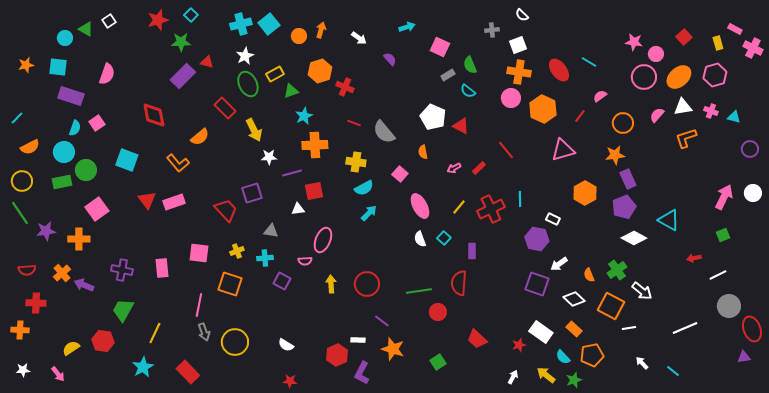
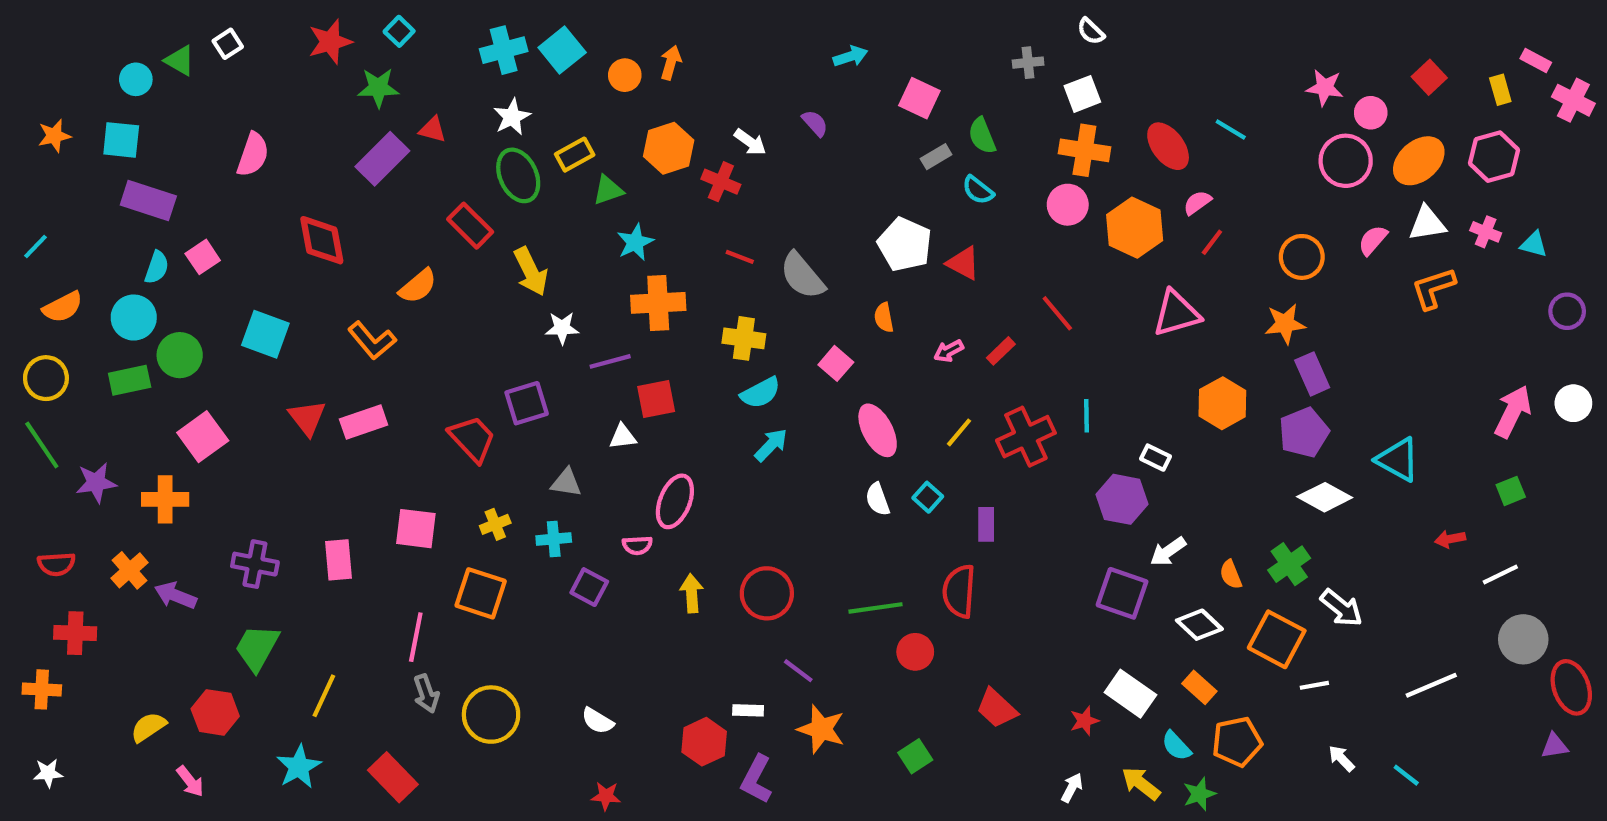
white arrow: (359, 38) -> (750, 142), moved
pink semicircle: (107, 74) -> (253, 155), moved
pink semicircle: (600, 96) -> (1197, 203), moved
pink arrow: (58, 374) -> (190, 781), moved

